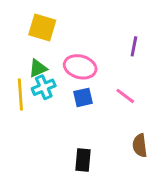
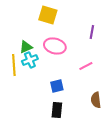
yellow square: (42, 28) -> (48, 15), moved
pink line: (125, 96) -> (86, 66), turned -64
blue square: (83, 97) -> (57, 86), moved

